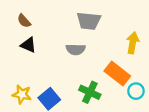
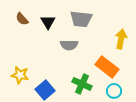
black triangle: (28, 45) -> (48, 22), moved, turned 35
cyan circle: (136, 91) -> (114, 91), moved
yellow star: (22, 94) -> (20, 75), moved

